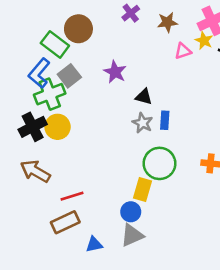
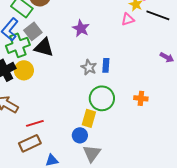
pink triangle: (183, 51) -> (128, 19), moved
purple star: (115, 72) -> (81, 28), moved
black triangle: (144, 97) -> (44, 47), moved, size x1.5
gray triangle: (132, 235) -> (92, 153), moved, turned -30

